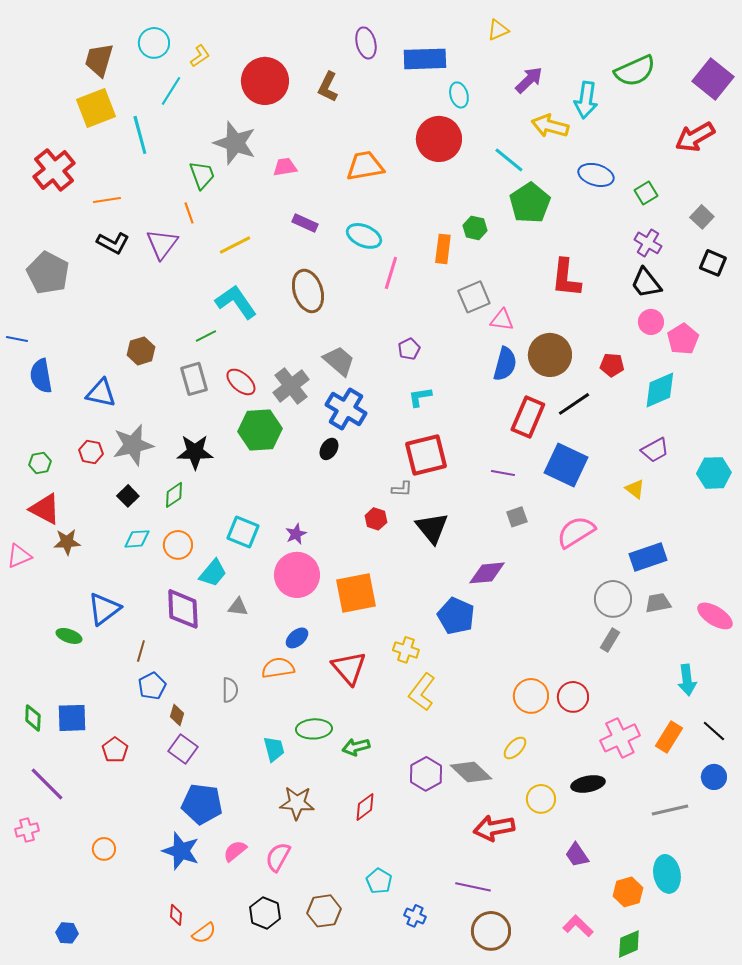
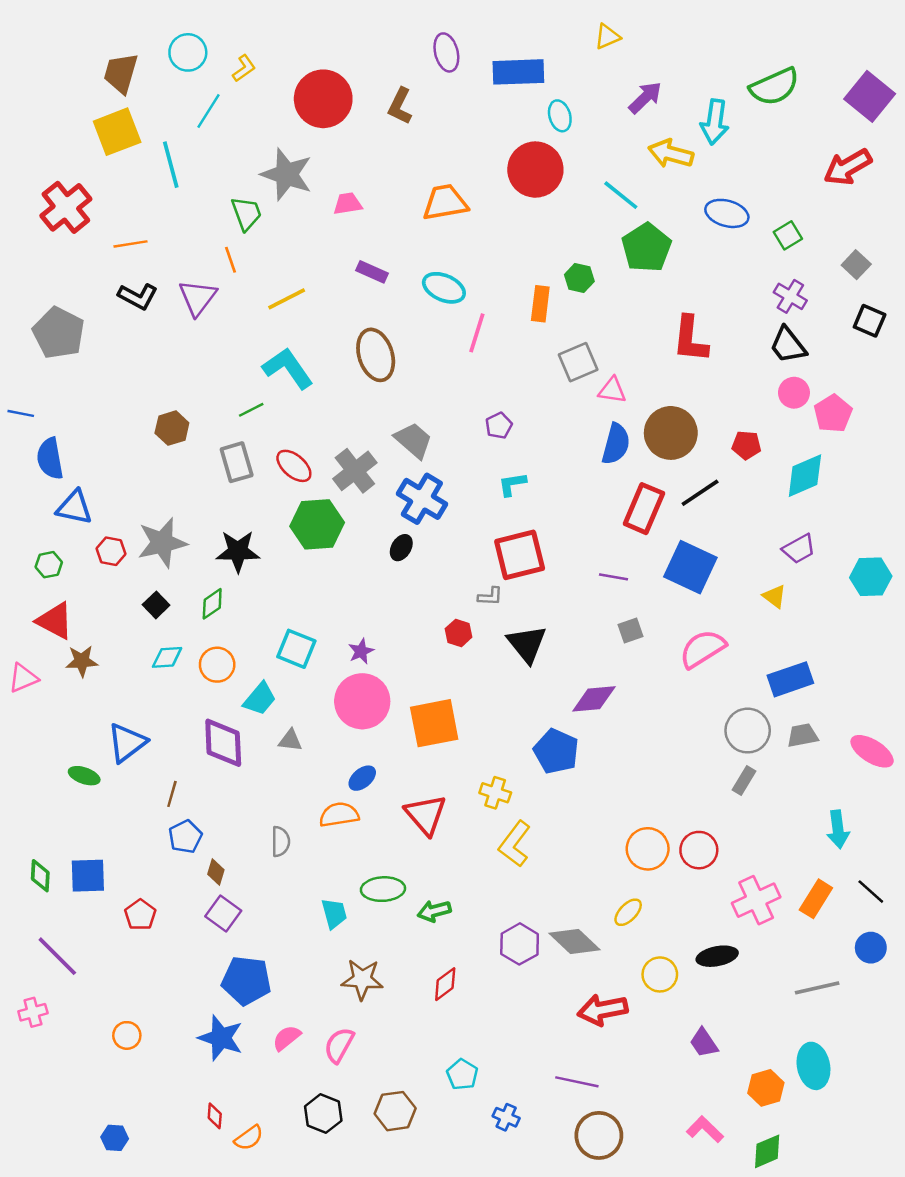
blue triangle: (101, 393) -> (74, 507), moved
blue hexagon: (67, 933) -> (115, 1138), moved

